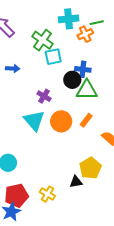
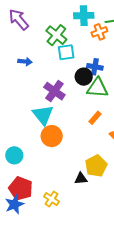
purple cross: (44, 96) -> (54, 91), size x1.5
orange circle: (61, 121) -> (52, 136), moved
yellow cross: (47, 194) -> (52, 199), moved
red pentagon: (16, 195) -> (21, 188), turned 30

